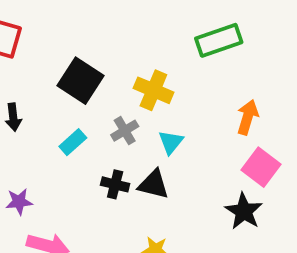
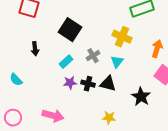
yellow cross: (153, 90) -> (122, 37), moved
purple star: (19, 202) -> (70, 83), moved
black star: (244, 211) -> (141, 97), moved

